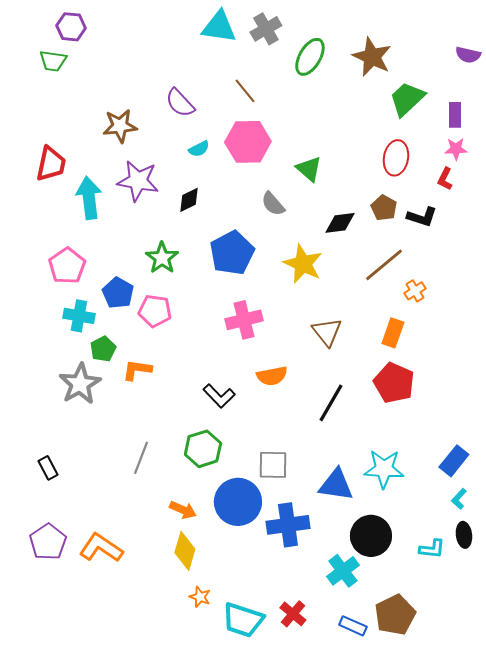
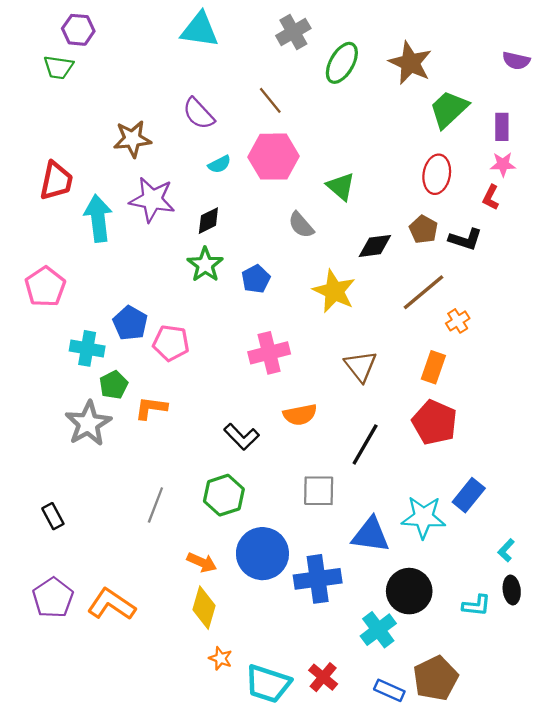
cyan triangle: (219, 27) -> (200, 30), moved
blue pentagon: (232, 253) -> (256, 279), size x0.6
green star: (162, 258) -> (205, 265), moved
pink pentagon: (67, 266) -> (45, 287), moved
blue rectangle: (454, 461) -> (469, 495), moved
gray square: (273, 465) -> (319, 491), moved

